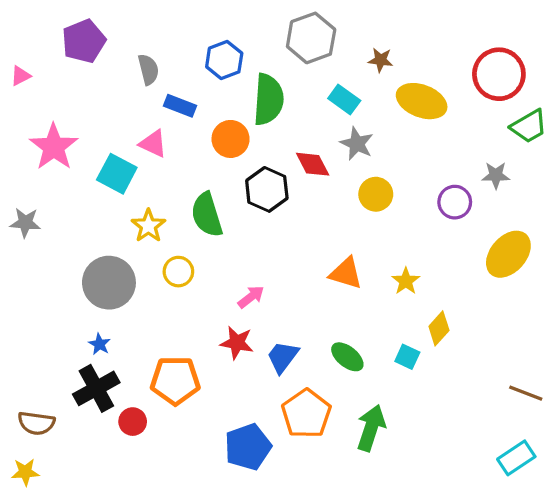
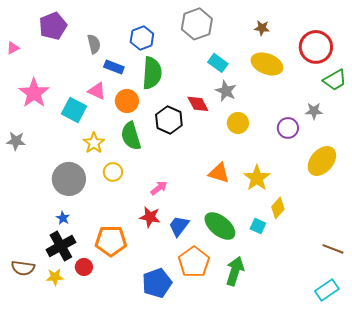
brown star: (381, 60) -> (262, 28), moved
green semicircle: (268, 99) -> (152, 73), moved
orange circle: (231, 139) -> (127, 101), moved
yellow star: (406, 281) -> (257, 178), size x1.5
green ellipse: (347, 357) -> (220, 226), size x1.5
yellow star: (25, 472) -> (55, 277), moved

